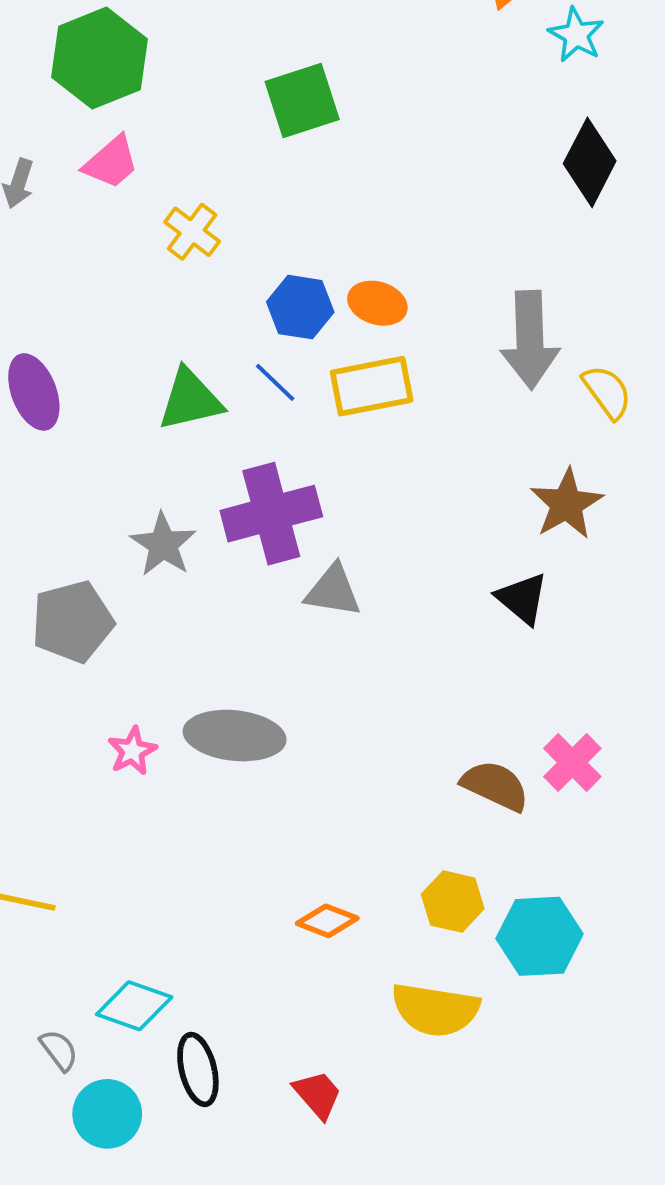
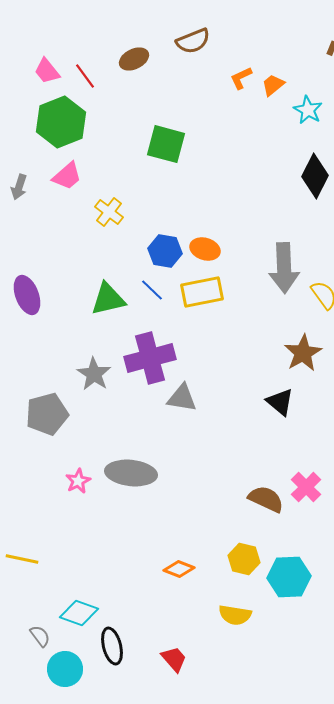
green square: (302, 101) -> (166, 144), turned 33
yellow semicircle: (435, 1010) -> (235, 615), size x0.7

